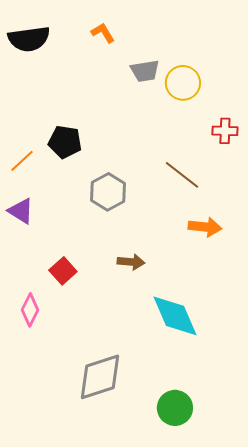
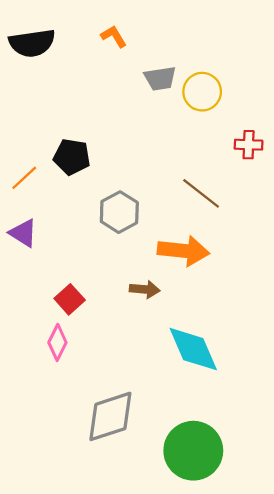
orange arrow: (205, 227) -> (183, 251), moved, size x1.4
pink diamond: (30, 310) -> (57, 342), moved
green circle: (175, 408) -> (193, 451), size x1.5

